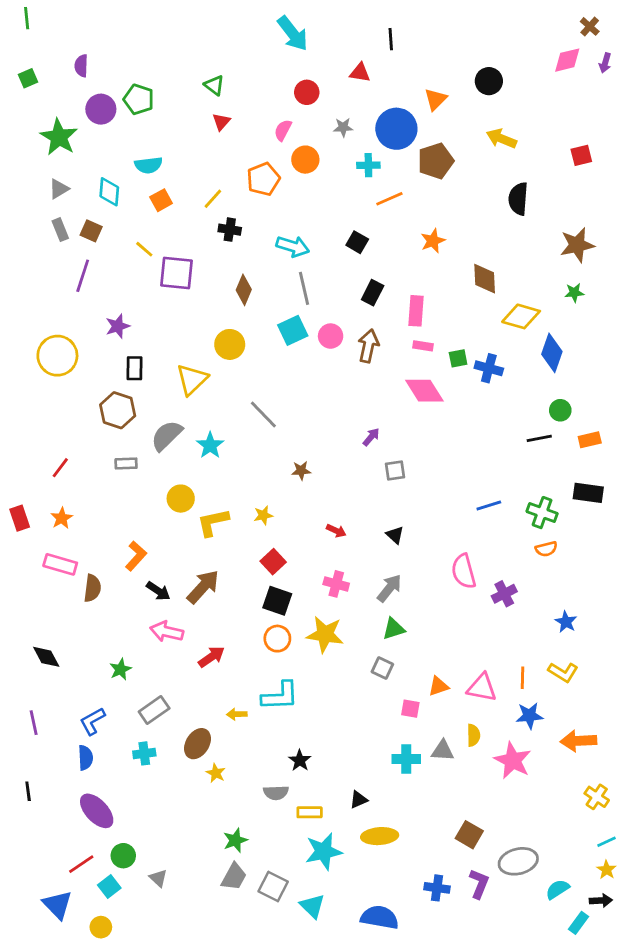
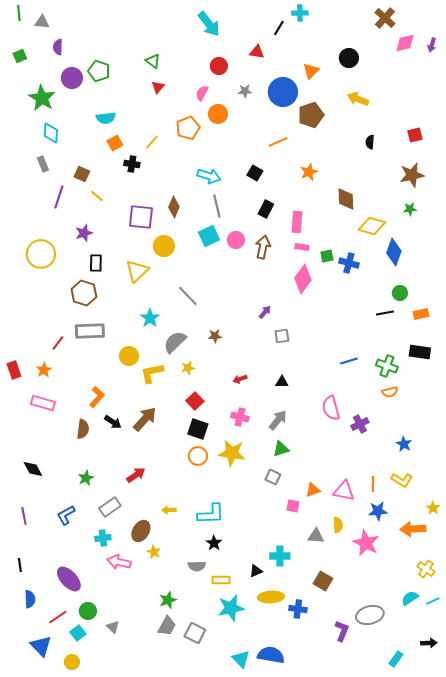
brown cross: (590, 26) -> (385, 18), moved, size x1.5
black line: (391, 39) -> (279, 28), turned 35
red square: (581, 155) -> (415, 135), moved
cyan cross: (368, 165) -> (300, 13), moved
gray triangle: (59, 189) -> (42, 22), moved, turned 35
cyan diamond: (109, 192) -> (51, 133), moved
black semicircle: (518, 199) -> (370, 142), size x0.6
black cross: (230, 230) -> (132, 164), moved
brown square: (91, 231) -> (82, 174), moved
yellow line: (144, 249) -> (97, 196), moved
purple square: (176, 273) -> (141, 217), moved
pink diamond: (424, 391) -> (303, 279), turned 68
gray semicircle: (167, 435) -> (175, 342), moved
gray rectangle: (126, 463) -> (90, 331), size x1.8
red line: (60, 468) -> (58, 343), moved
red arrow: (336, 531) -> (240, 379), turned 136
black triangle: (395, 535) -> (282, 382), turned -40
brown semicircle: (92, 588) -> (83, 429), moved
pink arrow: (167, 632) -> (119, 562), moved
red arrow: (212, 657) -> (136, 475), moved
cyan L-shape: (280, 696) -> (211, 514), moved
blue semicircle: (85, 758) -> (30, 599), moved
cyan cross: (406, 759) -> (280, 556), moved
brown square: (469, 835) -> (323, 581), moved
yellow star: (607, 870) -> (433, 508), moved
blue cross: (437, 888) -> (298, 609), moved
cyan semicircle: (557, 889) -> (410, 598), moved
cyan triangle: (312, 906) -> (241, 659), moved
cyan rectangle: (578, 923) -> (396, 659), moved

